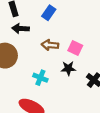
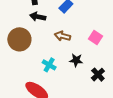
pink square: (75, 48) -> (95, 37), moved

